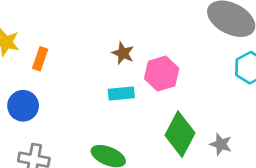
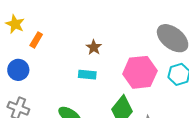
pink hexagon: (162, 74) -> (140, 72), moved, size x1.4

